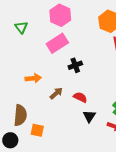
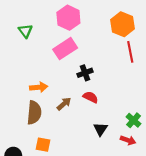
red semicircle: (80, 97) -> (91, 97), moved
brown semicircle: (20, 115) -> (34, 113), moved

